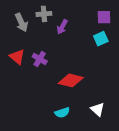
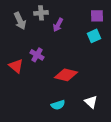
red triangle: (17, 57) -> (16, 66), moved

